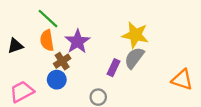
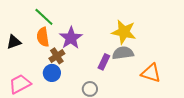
gray semicircle: (134, 58) -> (123, 53), turned 45
orange triangle: (182, 80) -> (151, 73), moved

